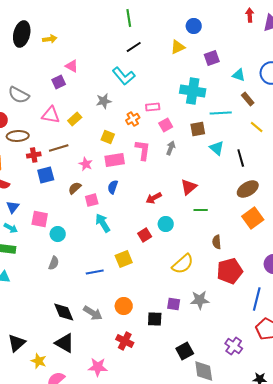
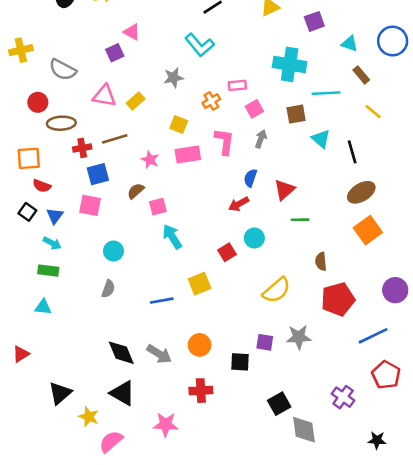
blue semicircle: (113, 187) -> (250, 178), moved
pink square: (40, 219) -> (90, 205), moved
blue line: (257, 299) -> (373, 336), turned 50
red cross: (125, 341) -> (201, 391), turned -30

